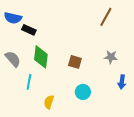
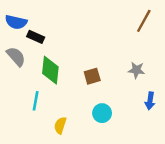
brown line: (106, 17) -> (144, 21), moved
gray semicircle: (13, 59) -> (16, 57), moved
brown square: (75, 62) -> (92, 76), turned -32

